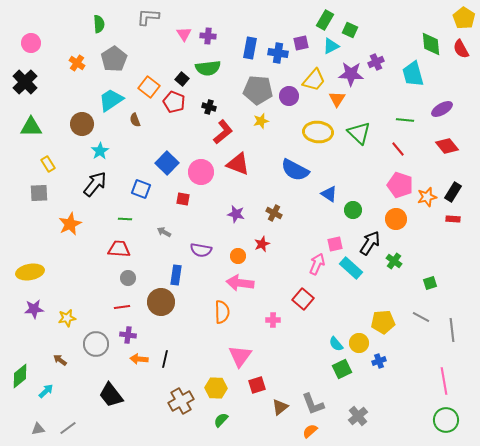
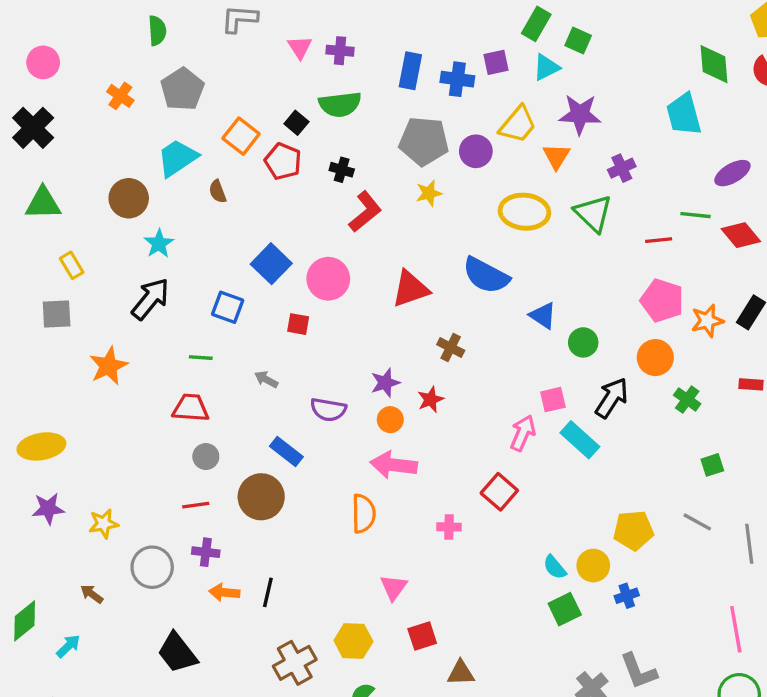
purple cross: (376, 62) -> (622, 168), moved
green line: (405, 120) -> (696, 215), moved
red line: (398, 149) -> (659, 240), turned -56
red triangle: (238, 164) -> (410, 289), moved, turned -40
purple star: (236, 214) -> (385, 383), moved, turned -30
red rectangle: (453, 219) -> (751, 384), moved
green cross: (394, 261) -> (687, 400), moved
blue rectangle: (176, 275) -> (286, 451), turned -60
pink triangle: (240, 356) -> (394, 587), size x0.7
gray L-shape: (313, 404) -> (639, 671), moved
brown triangle: (280, 407) -> (461, 673), turned 36

